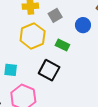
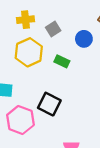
black square: (49, 70) -> (49, 104), moved

